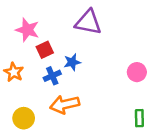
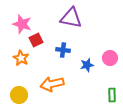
blue star: (72, 62) -> (87, 65), moved
orange star: (14, 72) -> (21, 58), moved
blue cross: (52, 76) -> (63, 50), moved, turned 32

